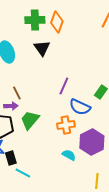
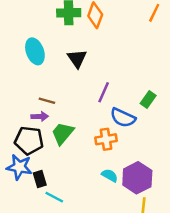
black triangle: (42, 48) -> (77, 59), moved
brown line: (17, 93) -> (47, 101), turned -48
purple hexagon: (92, 142) -> (137, 178), moved

